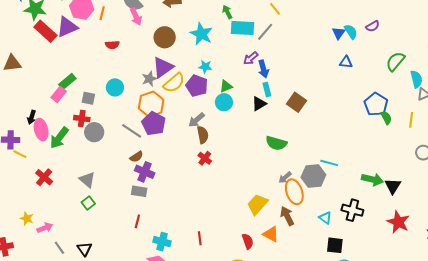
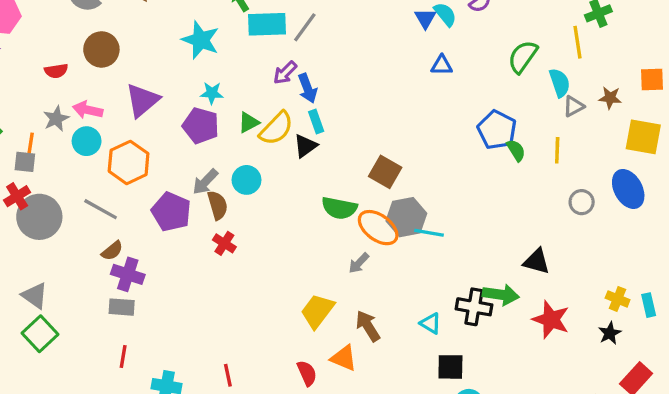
orange line: (102, 13) -> (30, 144), moved
pink arrow: (136, 17) -> (88, 110), moved, turned 132
brown circle: (165, 37) -> (101, 49), moved
gray star: (149, 79) -> (56, 119), moved
yellow semicircle: (174, 83) -> (276, 128), moved
cyan circle: (115, 87) -> (87, 141), moved
cyan circle: (224, 102) -> (246, 180), moved
brown square: (297, 102) -> (385, 172), moved
red cross: (82, 119) -> (17, 196), turned -35
purple pentagon: (154, 124) -> (171, 212), moved
gray circle: (94, 132) -> (39, 217), size x1.4
gray hexagon: (313, 176) -> (406, 217), moved
green arrow: (372, 179) -> (501, 295), moved
black triangle: (393, 186) -> (537, 261), turned -42
orange ellipse: (294, 192) -> (378, 228), moved, turned -30
green square: (88, 203) -> (40, 334), size x1.5

